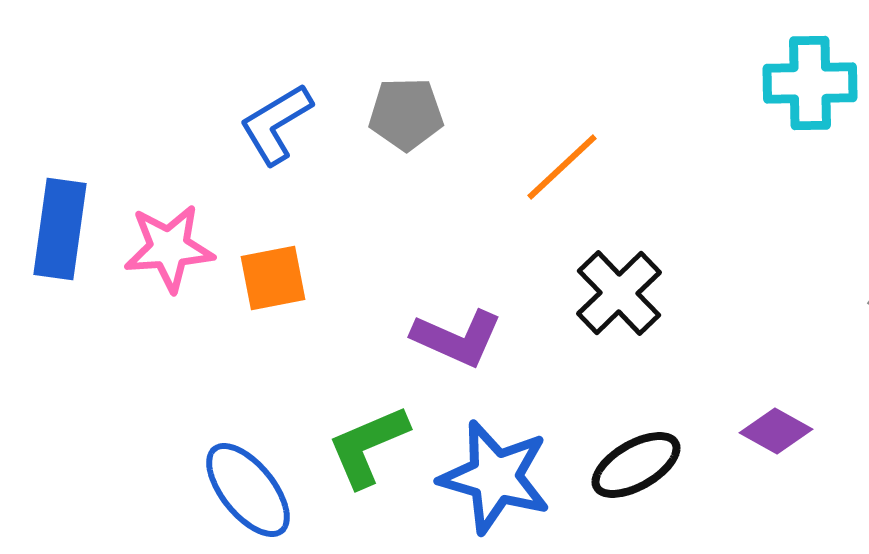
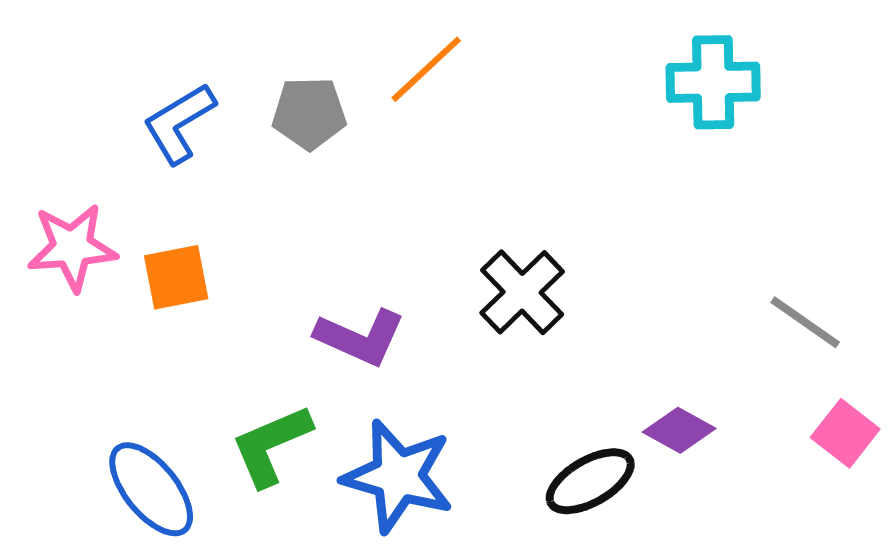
orange line: (562, 167) -> (426, 69), moved
black ellipse: (636, 465) -> (590, 481), moved

